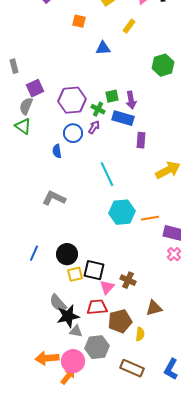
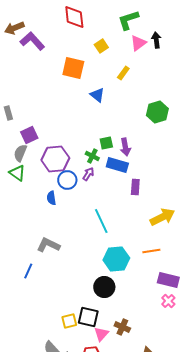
orange square: (79, 21) -> (73, 68), size x1.6
blue triangle: (103, 48) -> (97, 95), turned 42
purple hexagon: (72, 100) -> (55, 159), moved
orange line: (150, 218) -> (151, 251), moved
blue line: (34, 253) -> (28, 271), moved
black circle: (67, 254) -> (104, 287), moved

